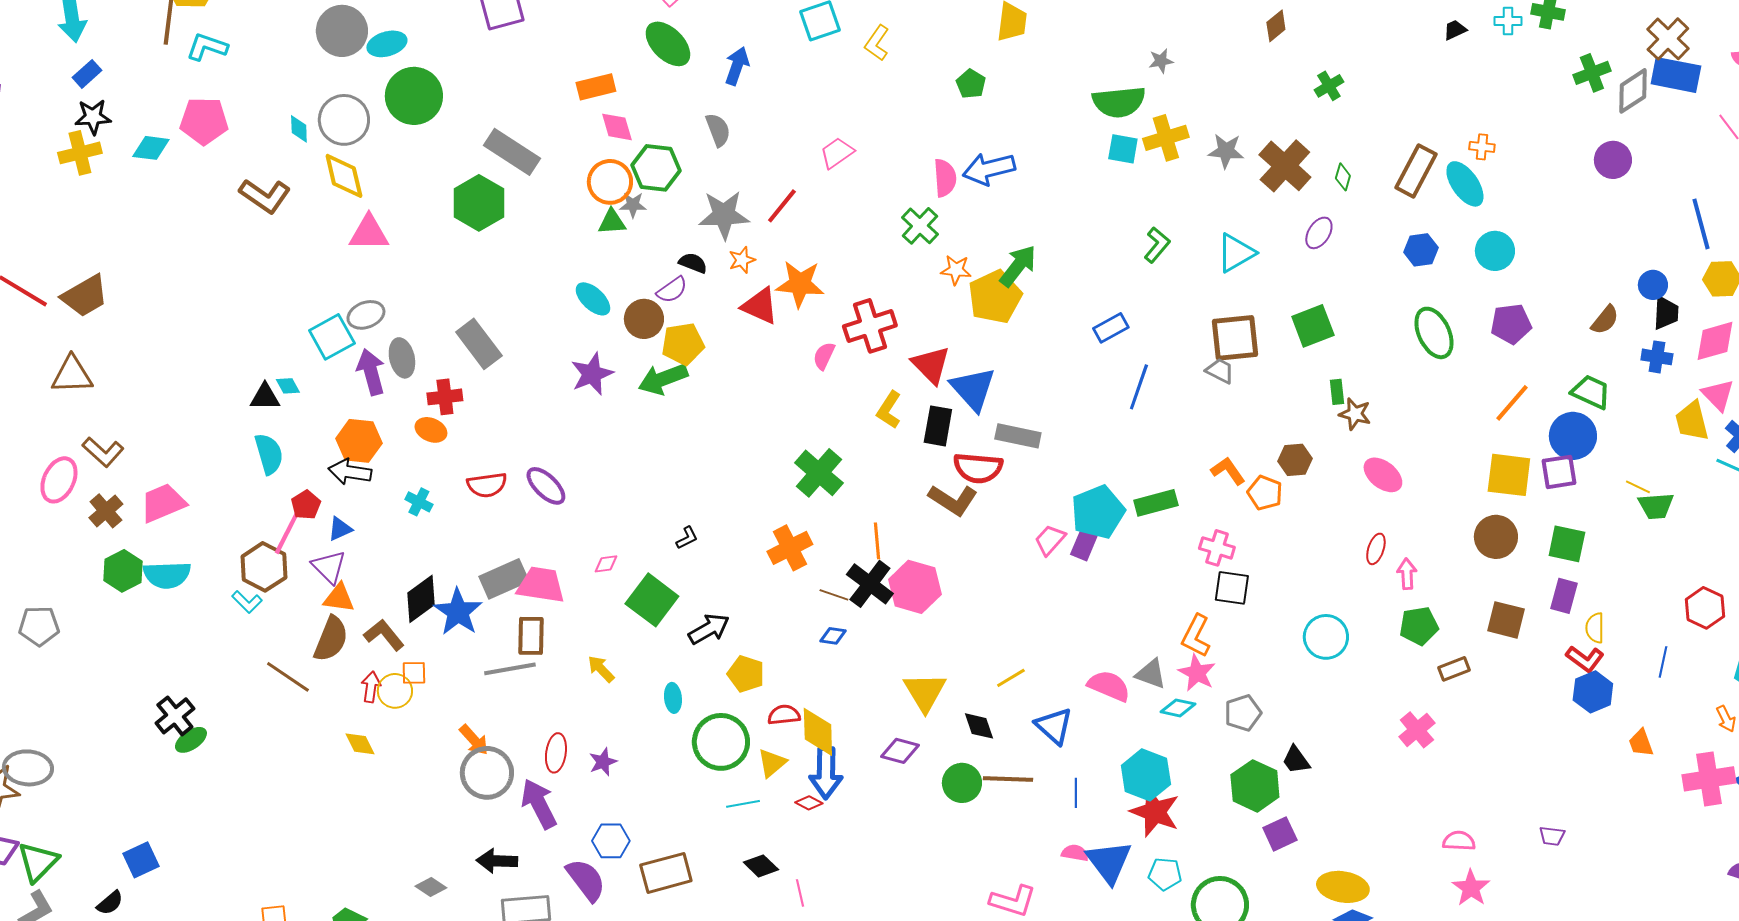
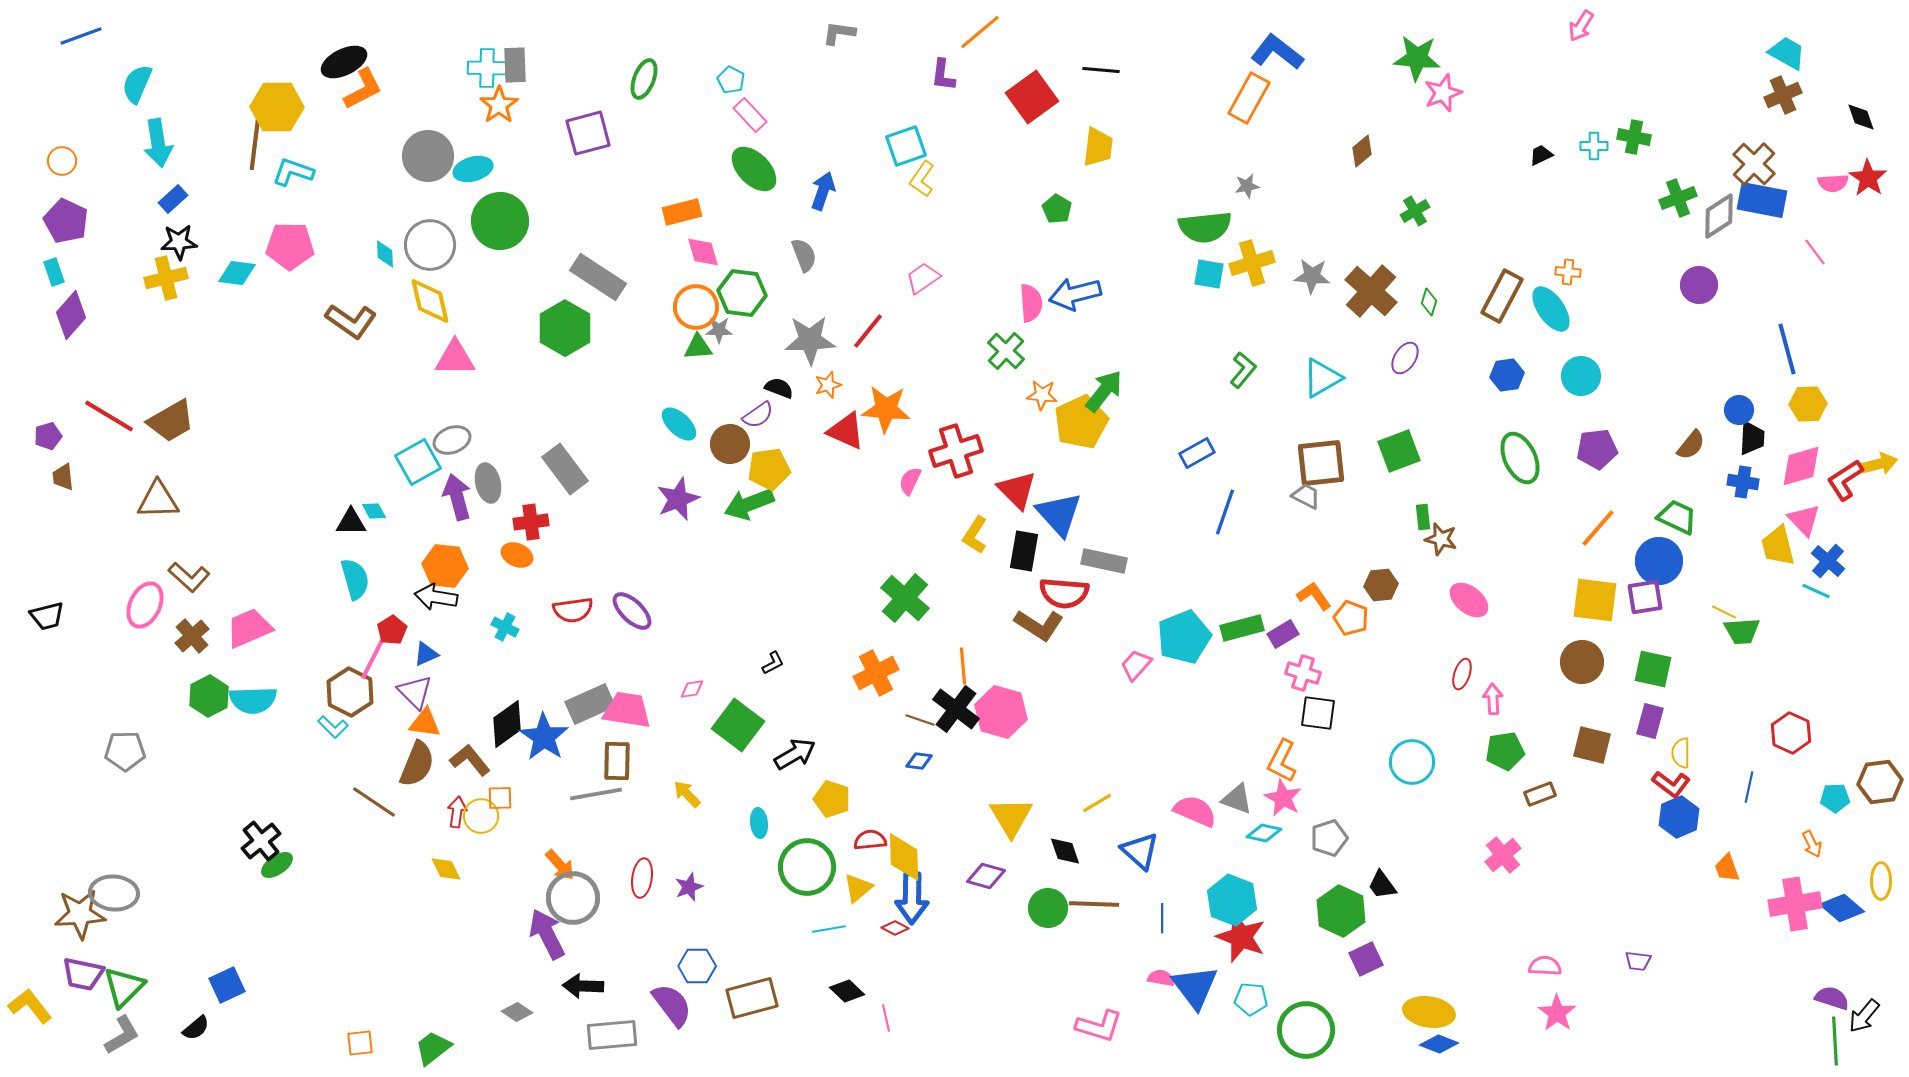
yellow L-shape: (877, 43) -> (922, 179), moved
purple rectangle: (1084, 545) -> (1283, 634), moved, turned 36
purple arrow: (539, 804) -> (547, 934), moved

